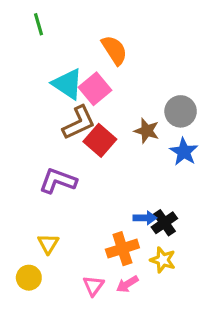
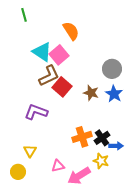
brown star: (147, 131) -> (91, 93), moved
blue arrow: (145, 218) -> (116, 146), moved
orange cross: (122, 249) -> (82, 137), moved
pink arrow: (127, 284) -> (79, 176), size x1.6
pink triangle: (93, 286) -> (58, 166), moved, turned 40

